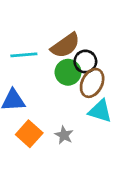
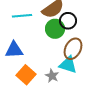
brown ellipse: (92, 83) -> (73, 49), moved
cyan triangle: (100, 111) -> (68, 65), moved

